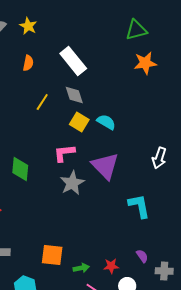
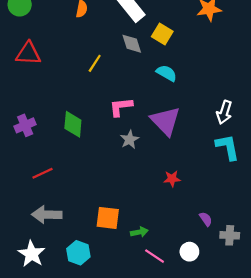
yellow line: (42, 102) -> (95, 63), moved
yellow square: (79, 122) -> (162, 34), moved
gray star: (72, 183) -> (130, 140), size x0.7
cyan L-shape: (139, 206) -> (228, 147), moved
red star: (111, 266) -> (172, 179), moved

